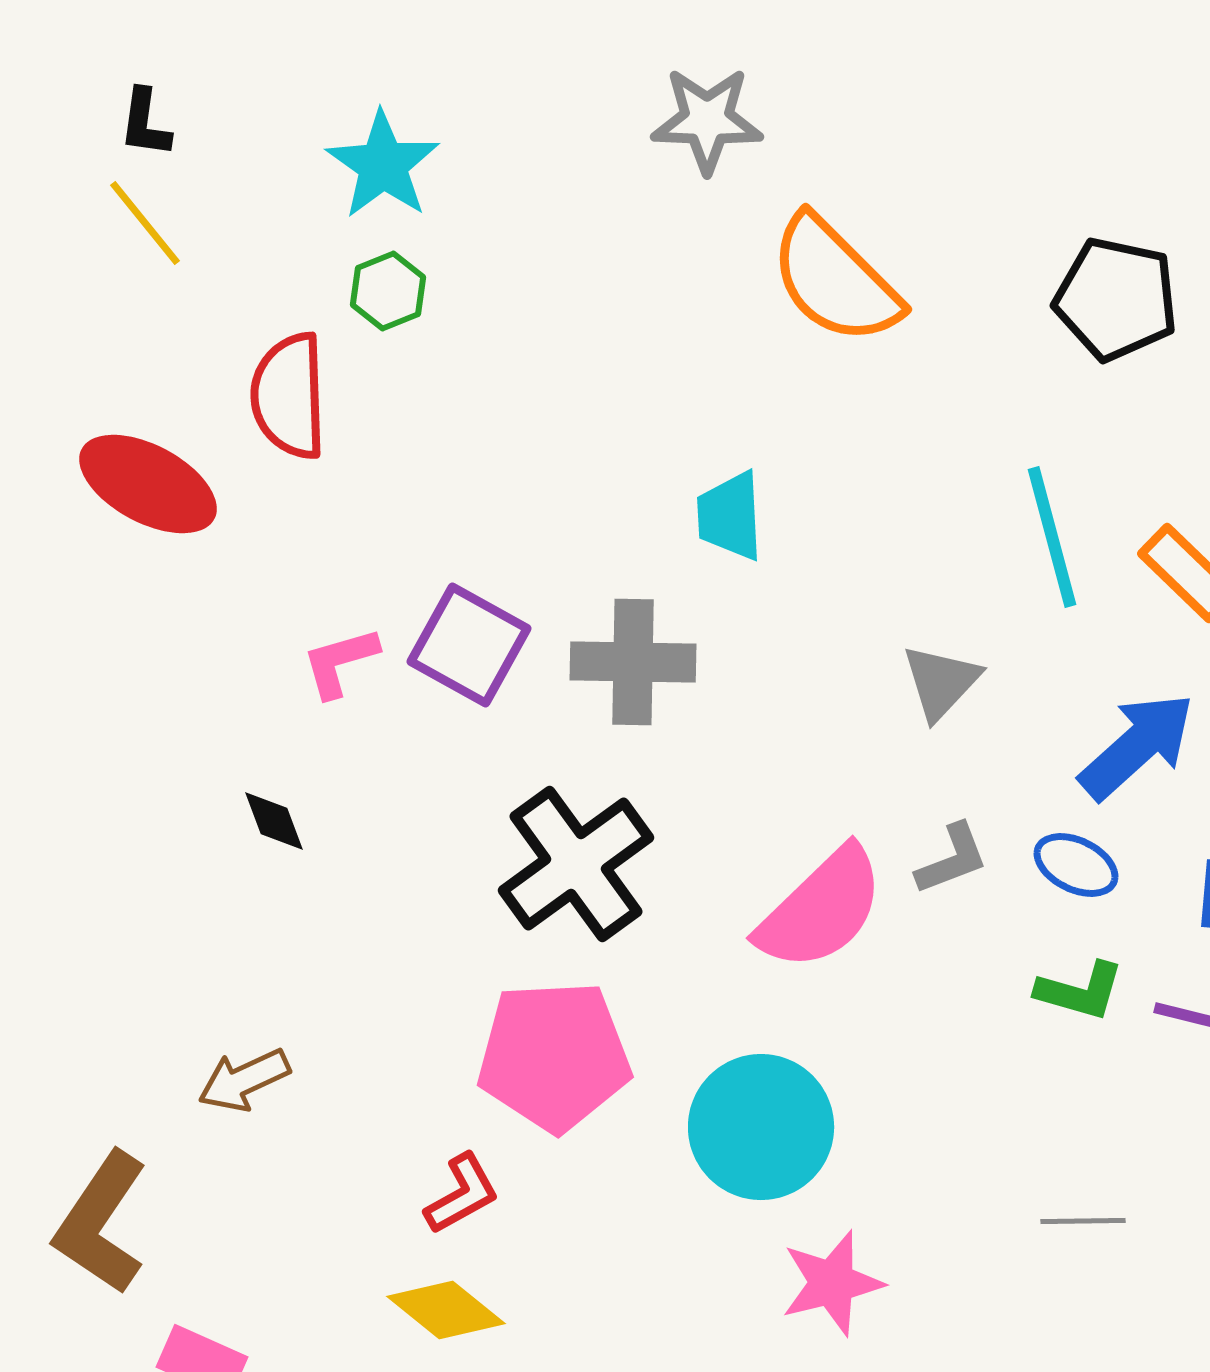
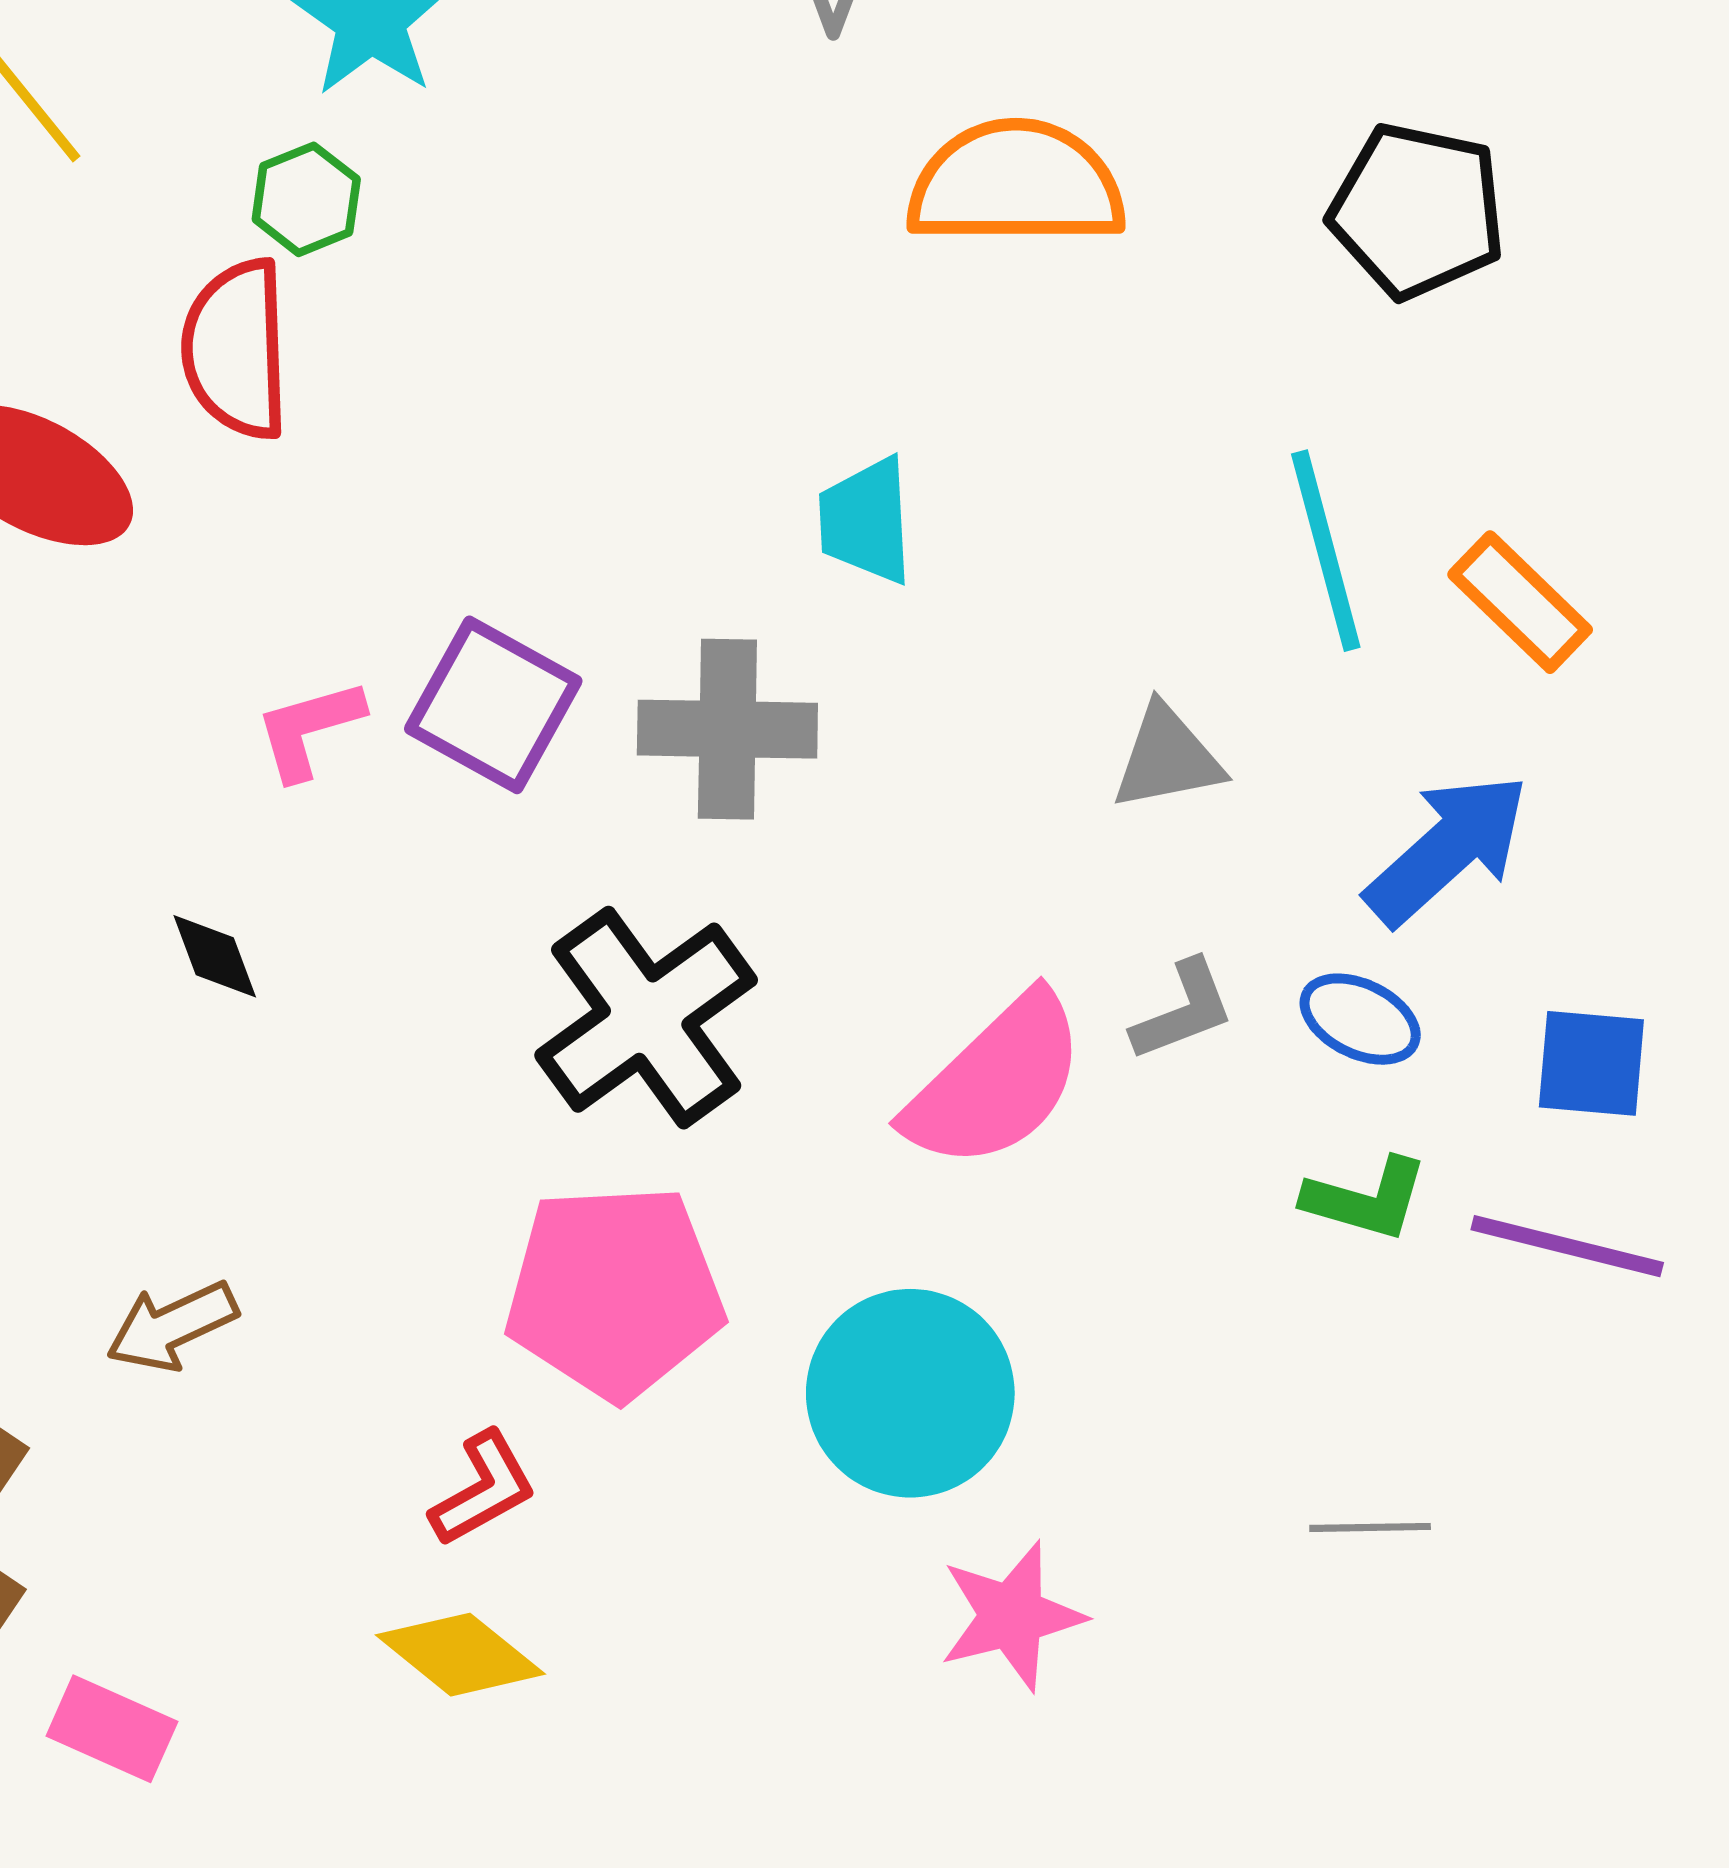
orange semicircle: (835, 280) -> (1016, 184), turned 135
green hexagon: (388, 291) -> (306, 199), moved
gray triangle: (941, 682) -> (1167, 758), turned 36

